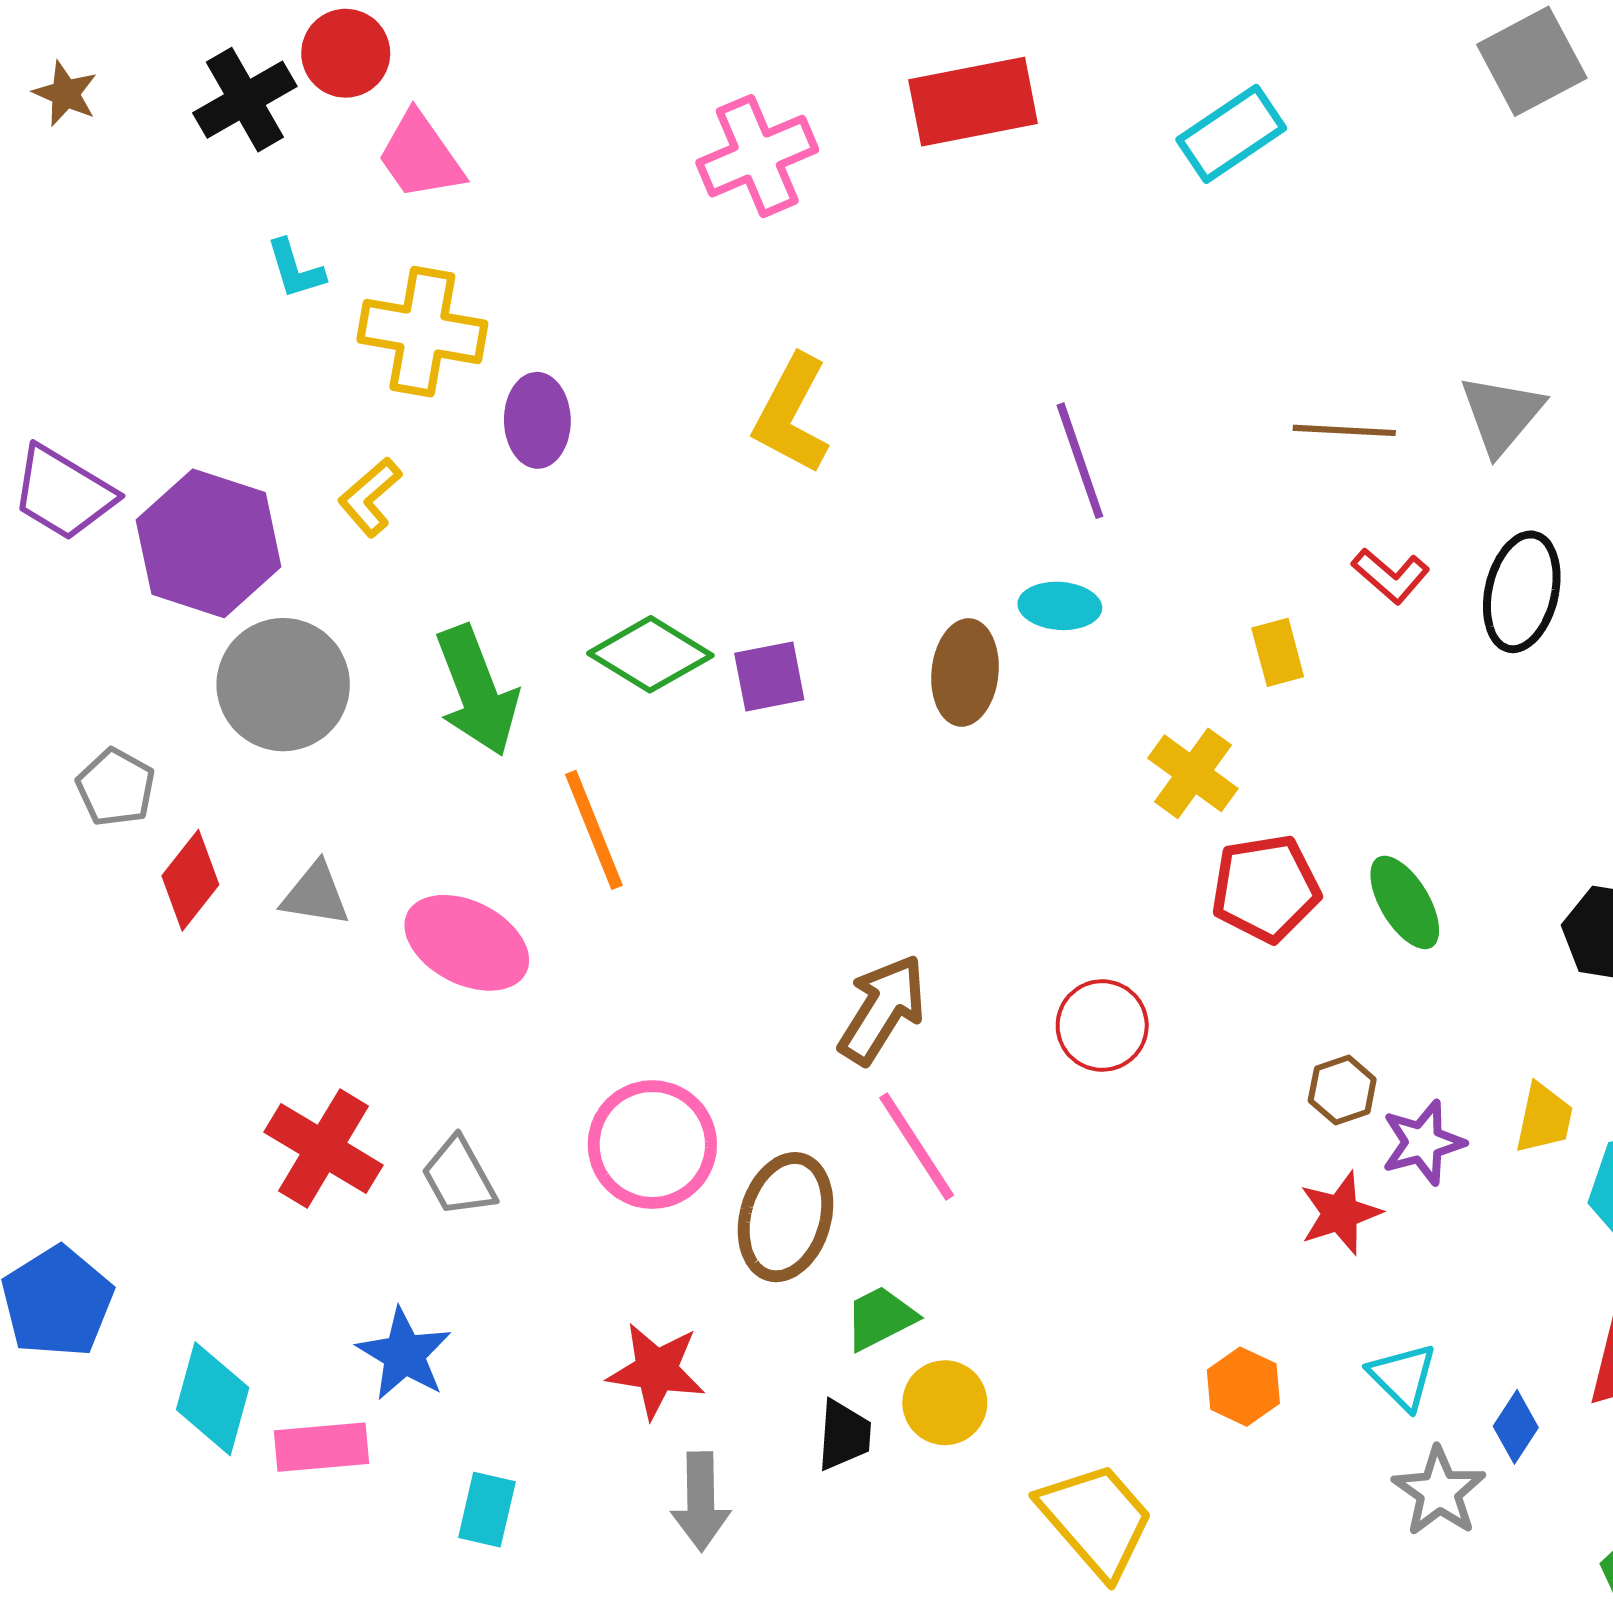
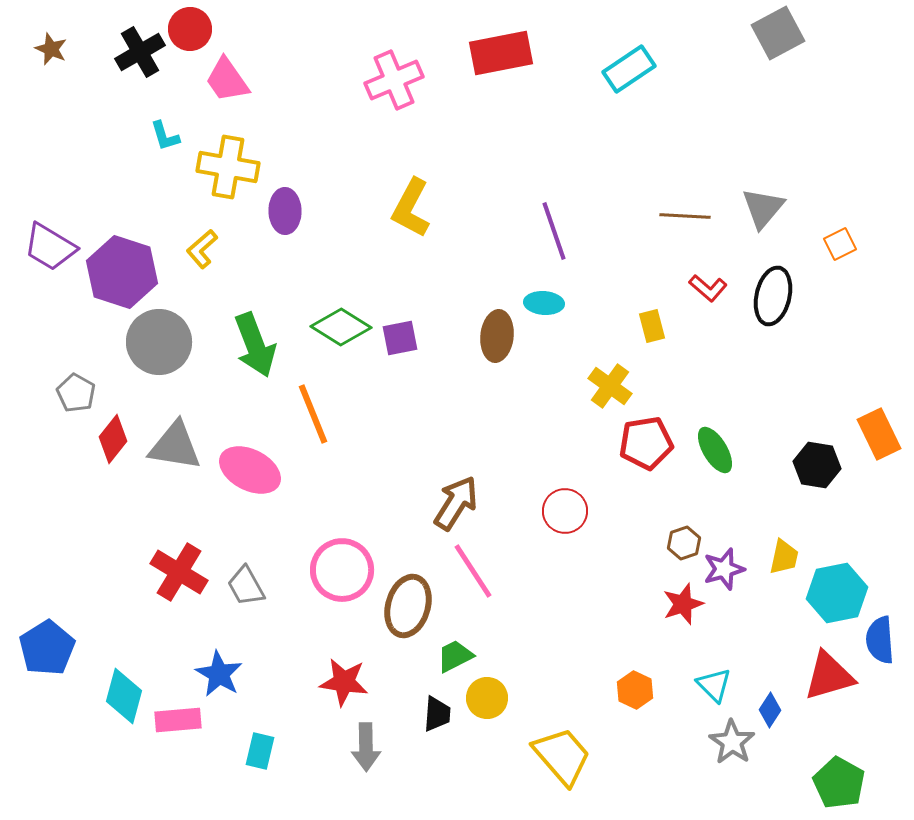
gray triangle: (315, 894) -> (175, 446), size x1.5

